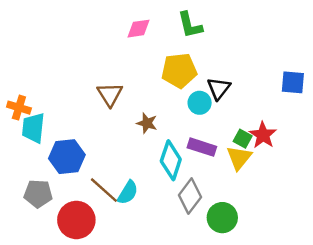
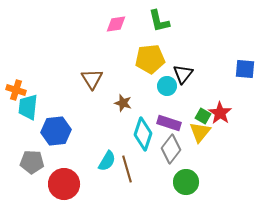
brown line: (104, 190) -> (127, 169), moved, turned 32
gray diamond: (190, 196) -> (171, 149), moved

